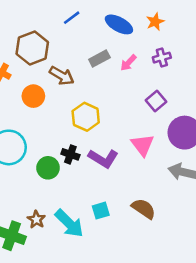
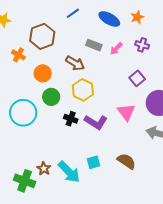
gray rectangle: (99, 58) -> (94, 45), turned 49
purple cross: (162, 58) -> (142, 45), turned 32
brown arrow: (62, 76) -> (75, 63), moved
green circle: (48, 168) -> (51, 97), moved

